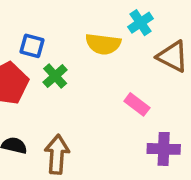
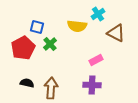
pink rectangle: (137, 104) -> (96, 60), turned -64
purple cross: (164, 149) -> (92, 85), moved

